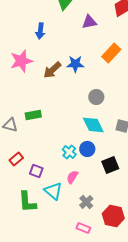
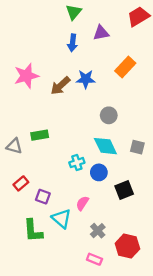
blue arrow: (40, 31) -> (72, 43), moved
cyan cross: (69, 152) -> (77, 163), moved, turned 32

